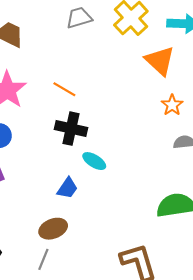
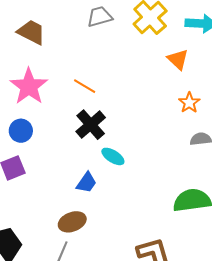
orange triangle: (160, 61) -> (178, 59), size x0.7
black cross: (71, 129) -> (91, 125), turned 36

